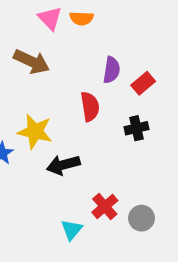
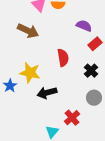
purple semicircle: (112, 70) -> (84, 26), moved, turned -77
black cross: (137, 128) -> (91, 71), turned -32
gray circle: (141, 218) -> (94, 98), moved

